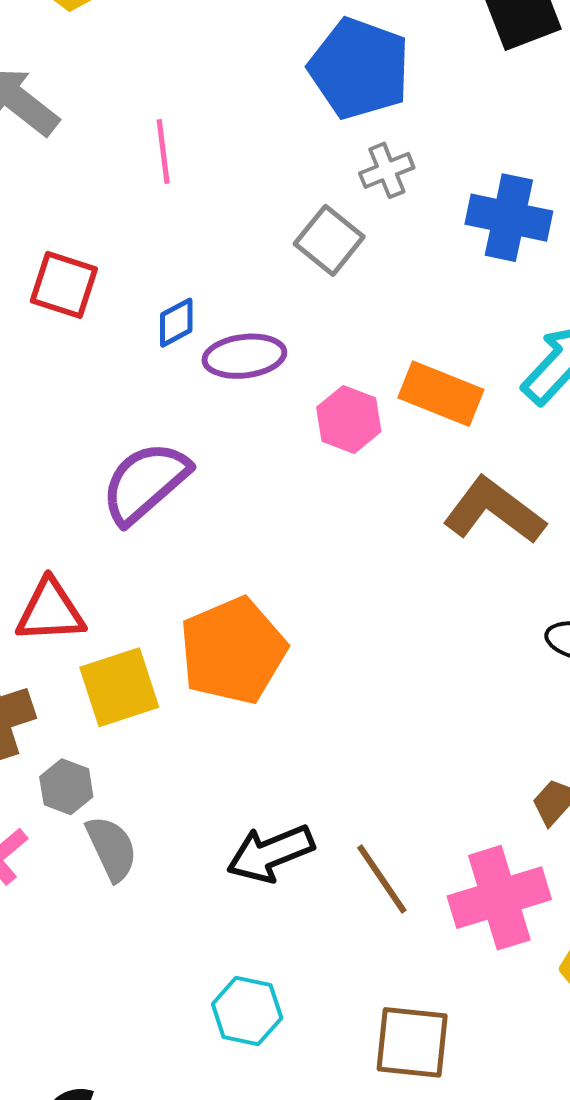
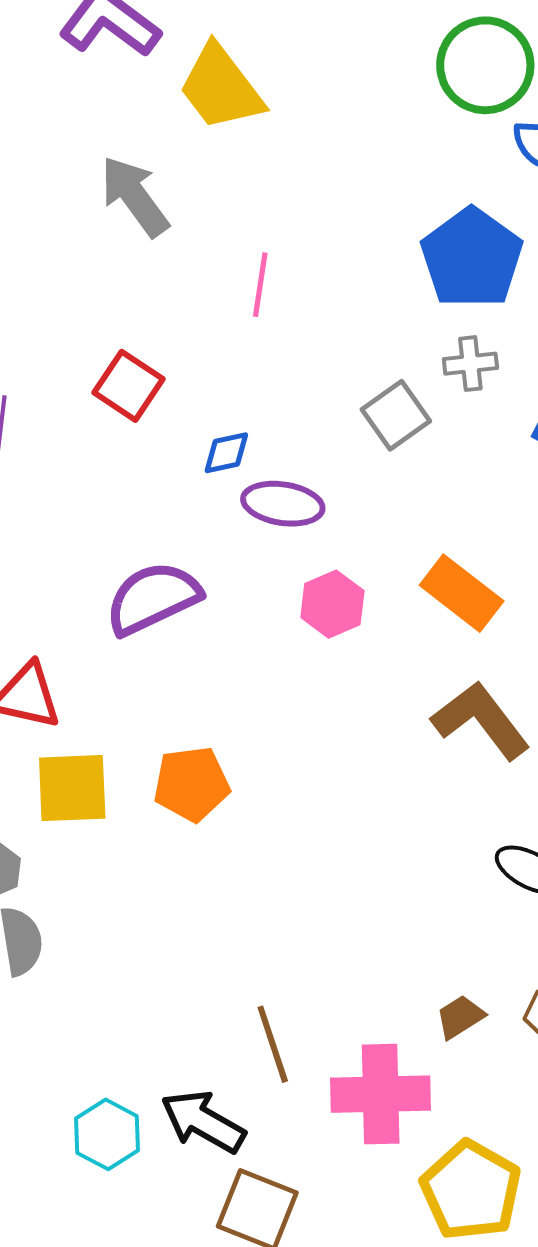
pink hexagon: (349, 419) -> (332, 604), moved
orange pentagon: (233, 651) -> (191, 784), size x0.7
black arrow: (270, 853) -> (203, 1122), moved, turned 36

